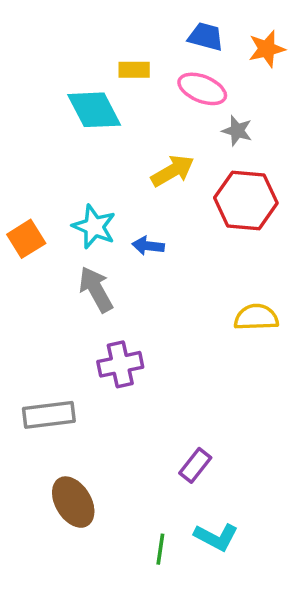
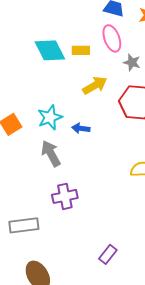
yellow rectangle: (134, 70) -> (81, 50), moved
pink ellipse: (202, 89) -> (112, 38), turned 48
cyan star: (94, 227) -> (50, 117), turned 30

